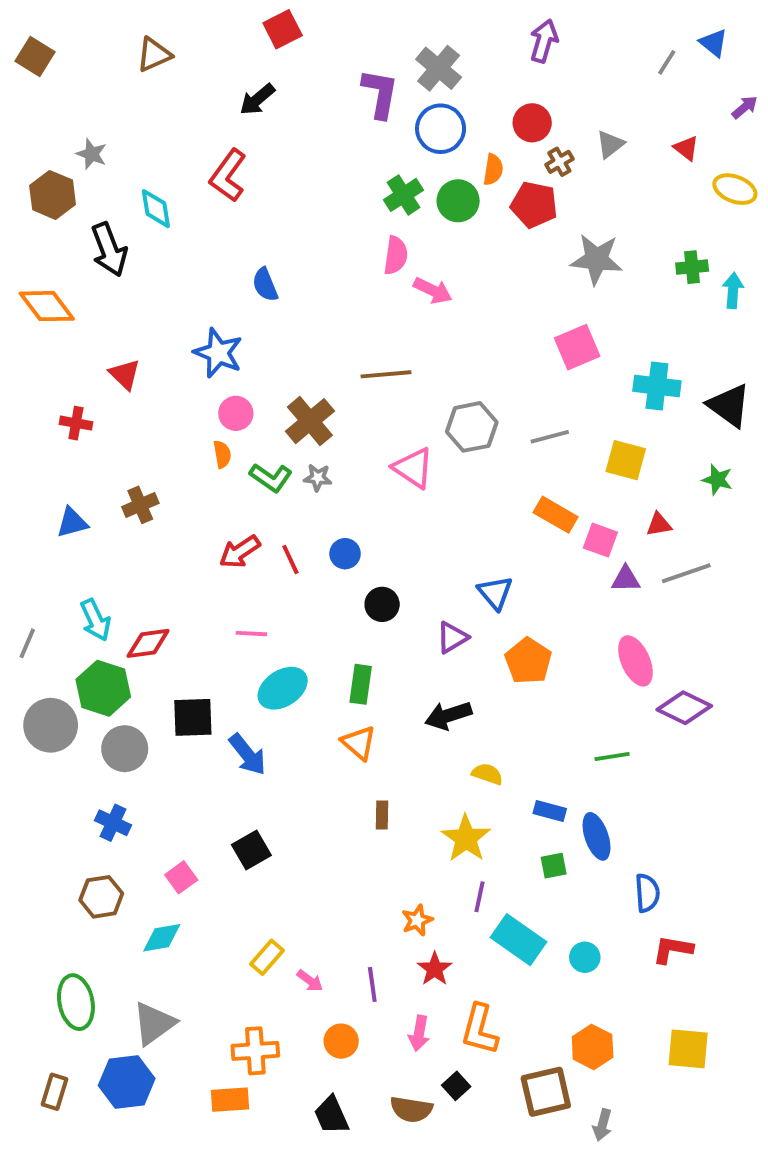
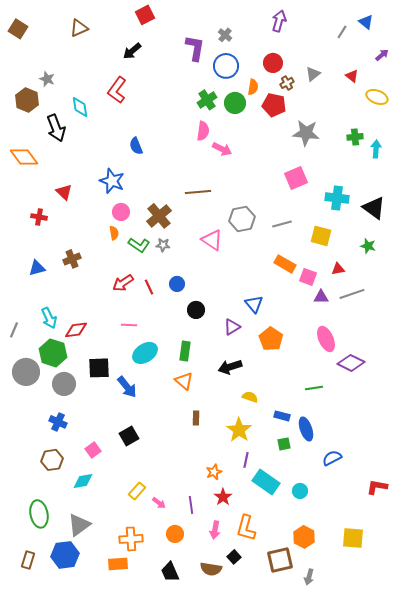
gray cross: (439, 68) -> (225, 35), size x0.6
blue semicircle: (647, 893) -> (332, 458), turned -114
red L-shape: (673, 949) -> (377, 487), moved

